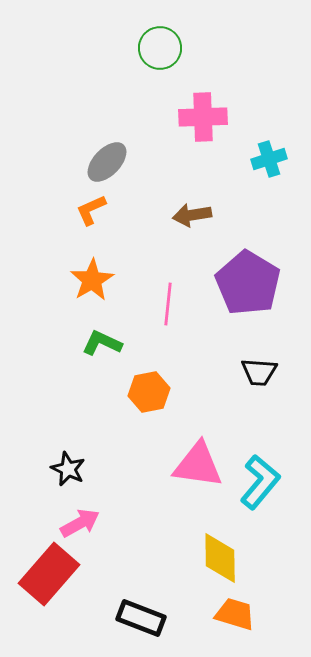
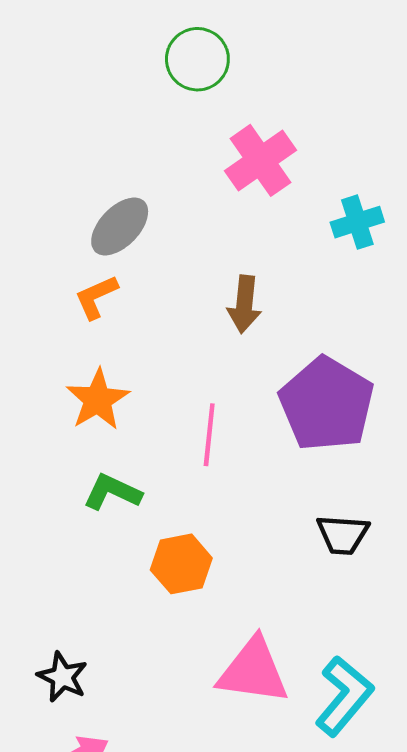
pink cross: (203, 117) -> (261, 160), turned -33
brown arrow: (192, 215) -> (244, 304), turned -75

